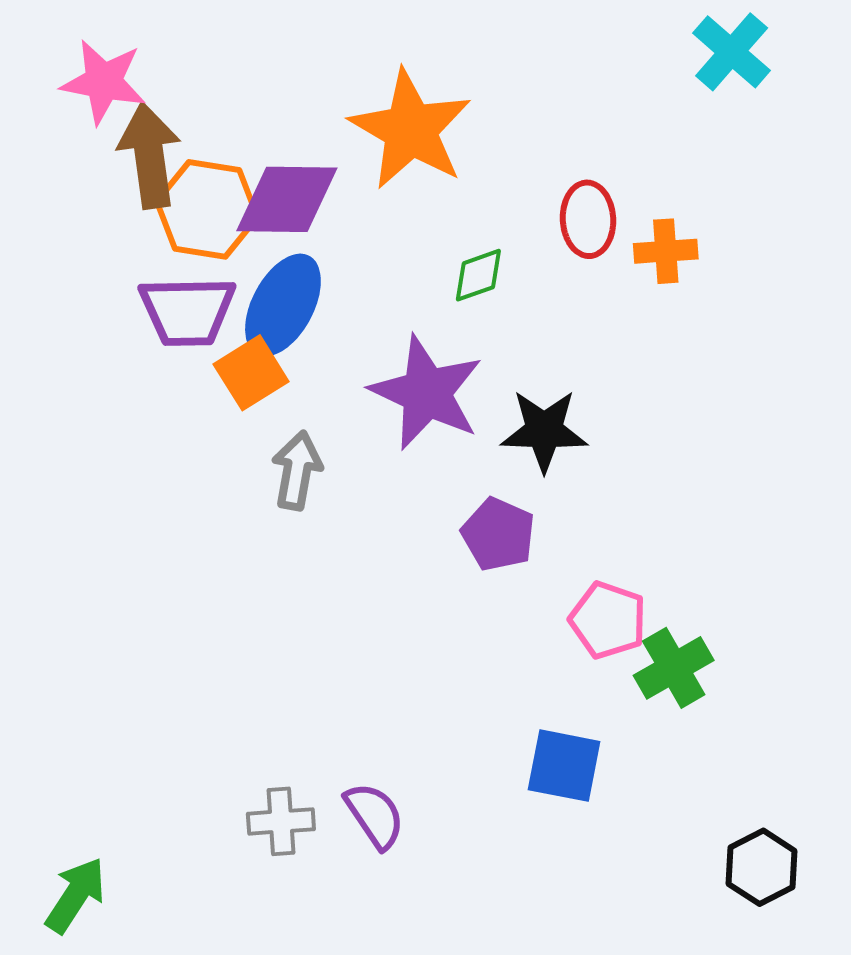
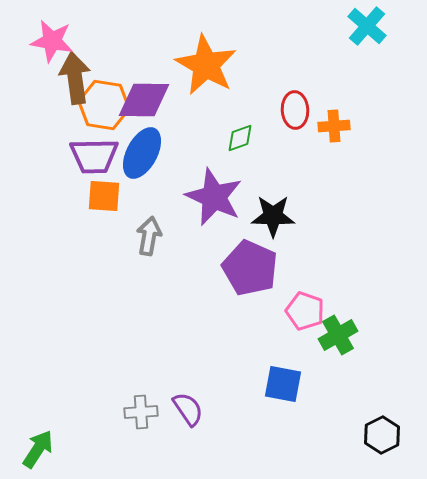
orange square: (251, 373) -> (104, 196), moved, turned 36
purple pentagon: (498, 534) -> (250, 268), size x1.5

